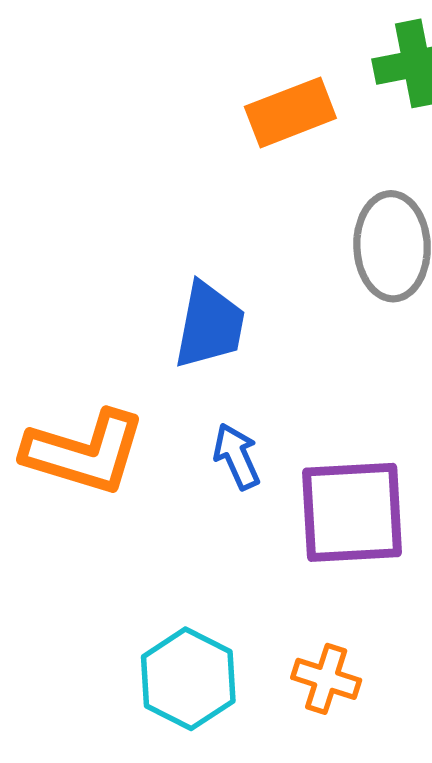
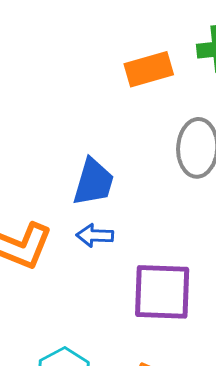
blue arrow: (237, 456) -> (95, 235), moved, turned -69

